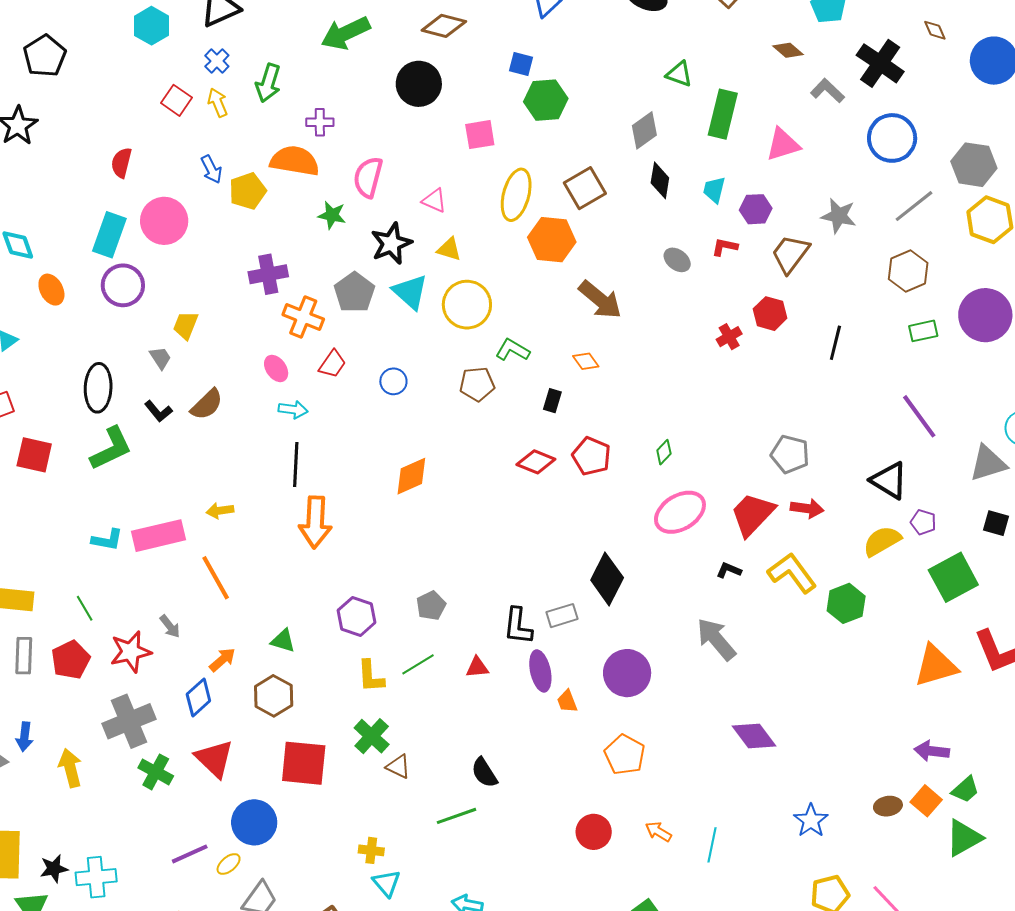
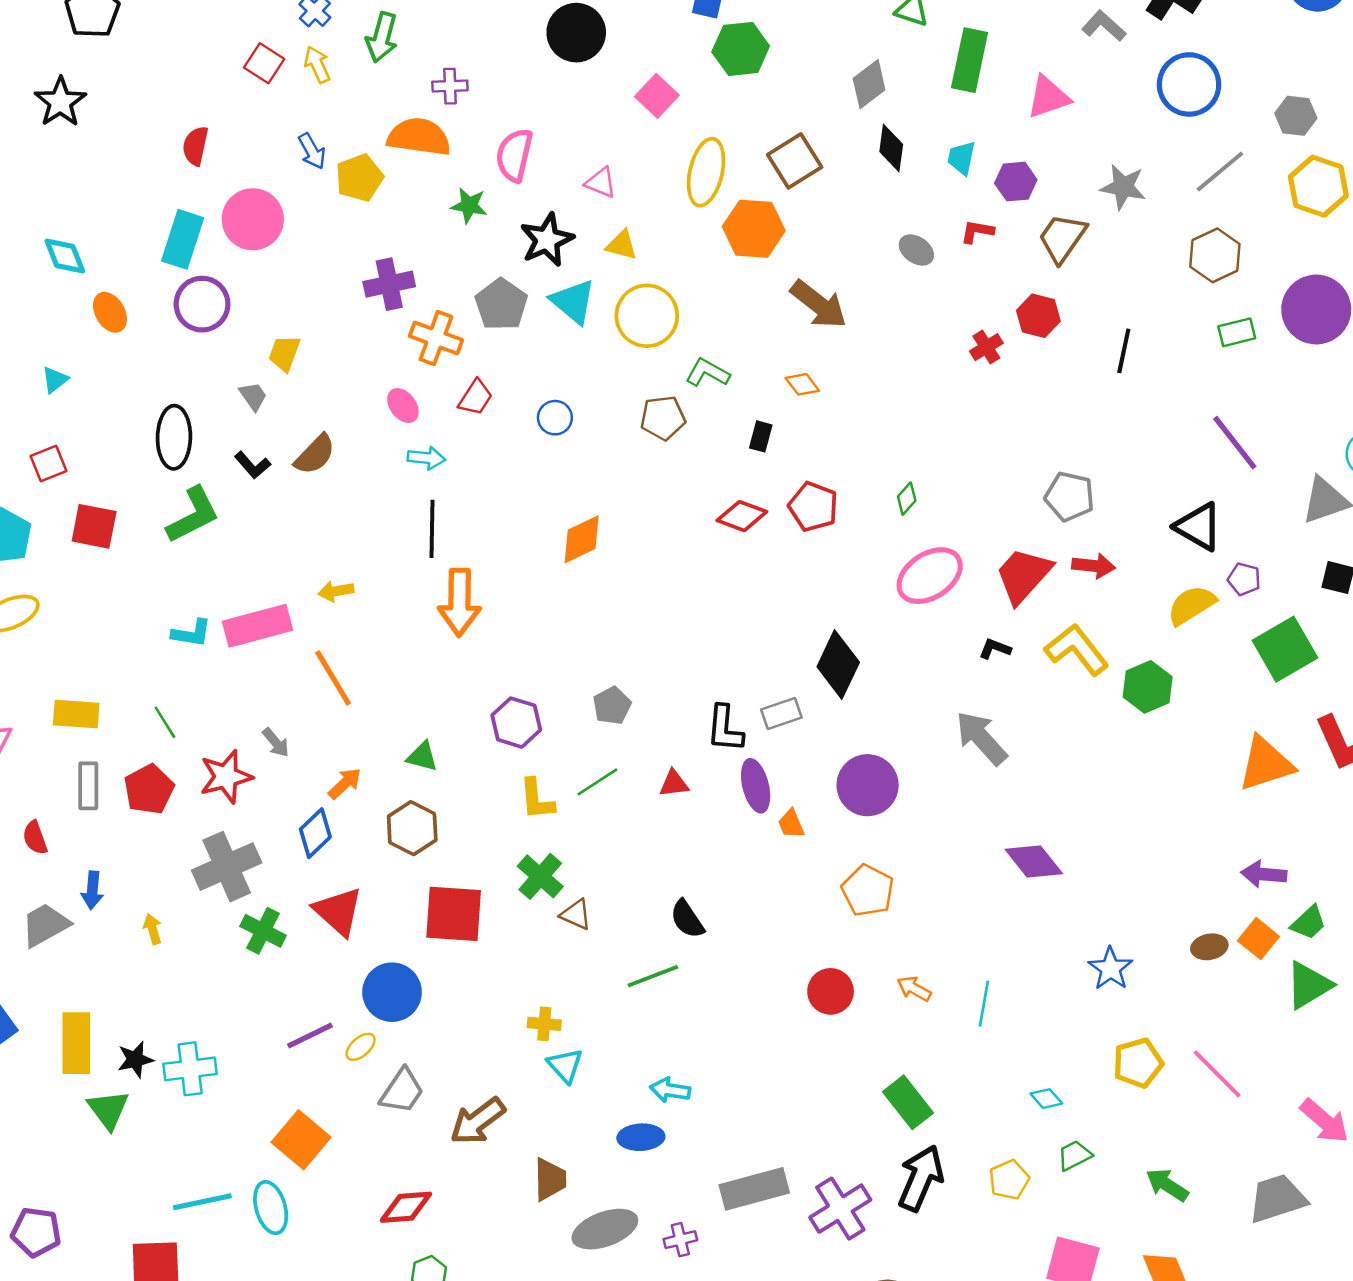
pink square: (480, 135) -> (657, 96), turned -36
gray hexagon: (974, 165) -> (1296, 116), size x0.7
yellow arrow: (70, 768) -> (153, 929), size x0.6

